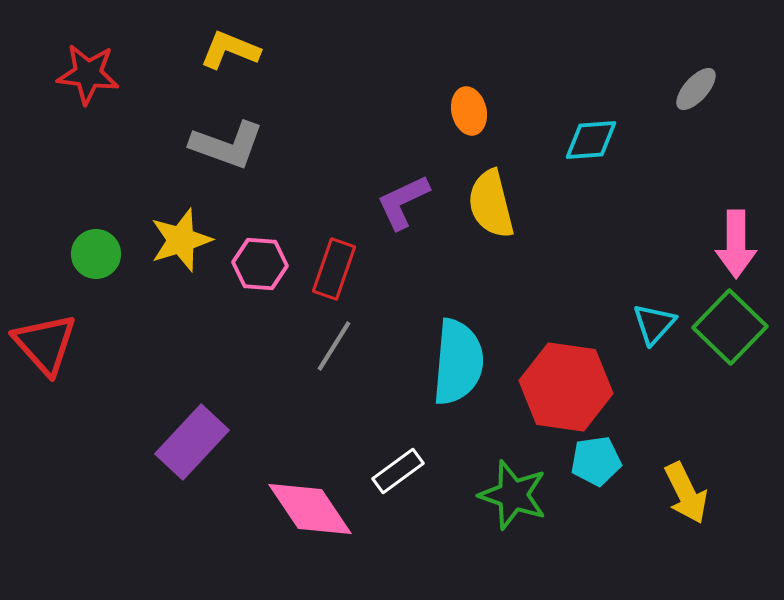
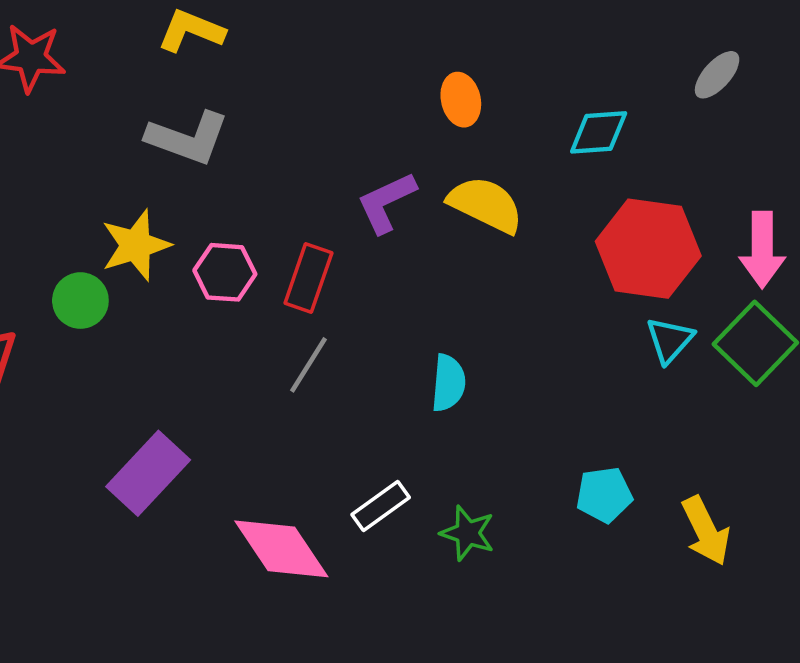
yellow semicircle: (491, 204) -> (486, 205), turned 130
green circle: (96, 254) -> (80, 301), moved
cyan semicircle: (458, 362) -> (448, 383), size x0.6
red hexagon: (566, 387) -> (648, 249), moved
green star: (513, 495) -> (468, 533), moved, size x0.7

